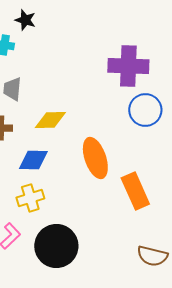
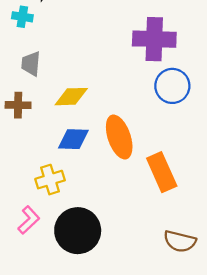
blue diamond: (33, 160) -> (73, 139), moved

